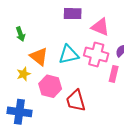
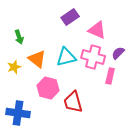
purple rectangle: (73, 14) -> (70, 17), turned -36
yellow star: (24, 74) -> (14, 67), moved

